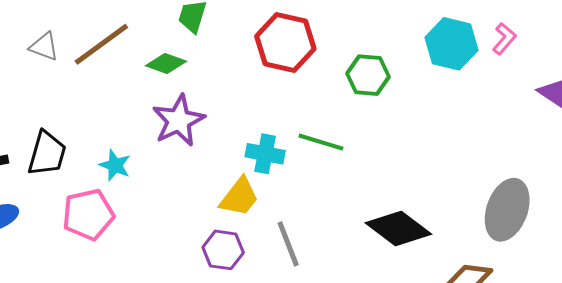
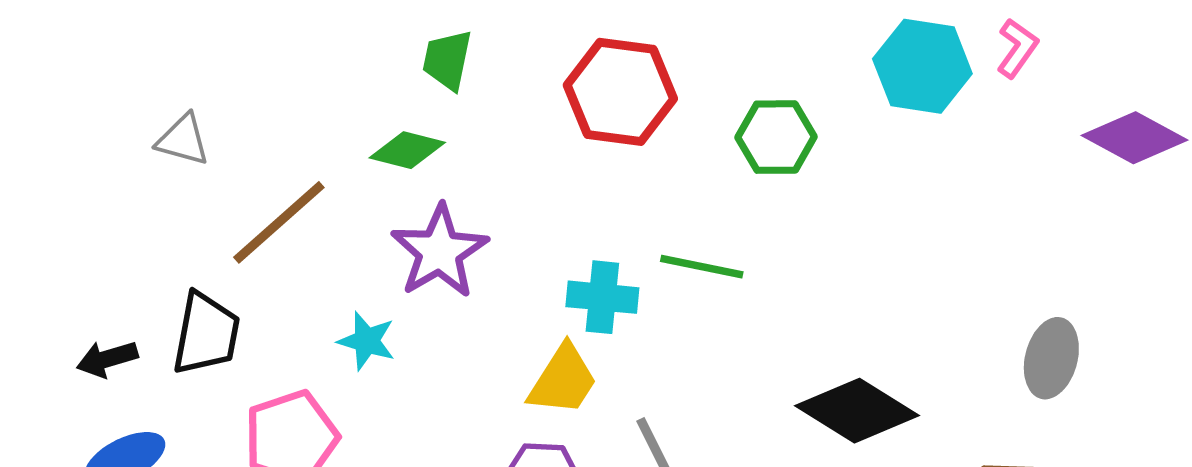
brown line: (101, 44) -> (279, 222), moved
cyan star: (115, 165) -> (367, 341), moved
gray ellipse: (507, 210) -> (1051, 358), size x0.7

